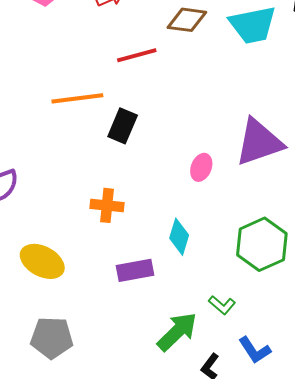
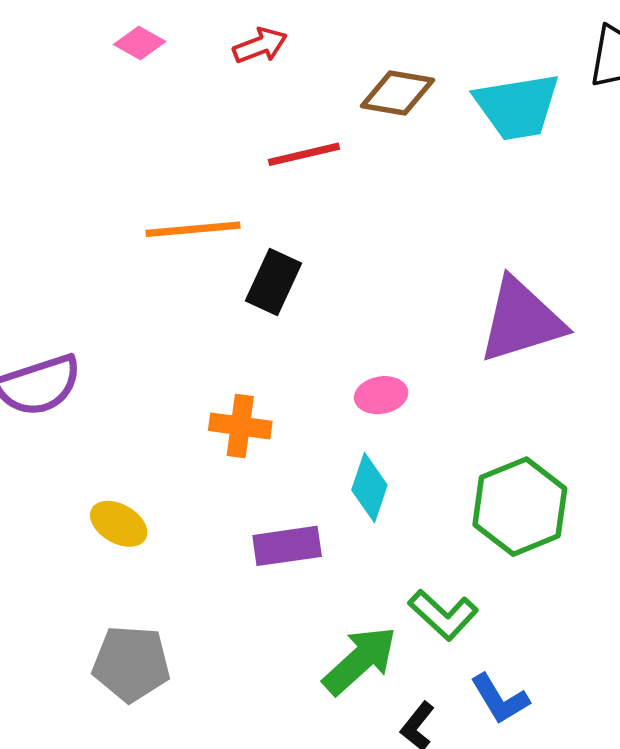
pink ellipse: (201, 167) -> (381, 395), moved, turned 56
yellow ellipse: (42, 261) -> (119, 524), size x0.7
green L-shape: (222, 305) -> (443, 615), size x1.4

